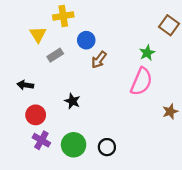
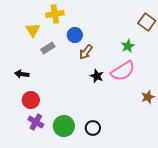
pink semicircle: (141, 82) -> (123, 71), turned 35
black star: (72, 101) -> (97, 76), moved

